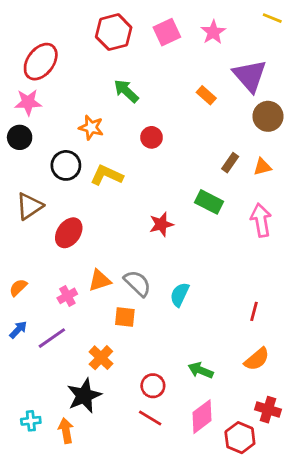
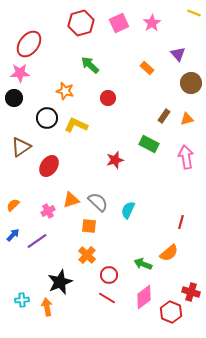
purple triangle: (250, 76) -> (178, 54), size x0.6
orange cross: (101, 358) -> (87, 255), moved
orange semicircle: (257, 359) -> (169, 253), moved

